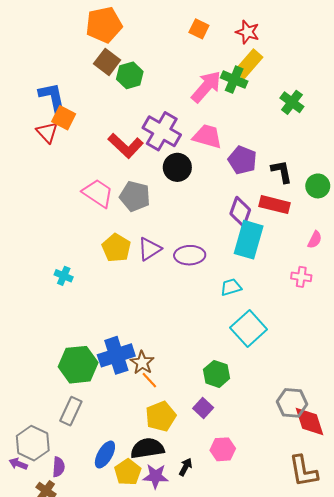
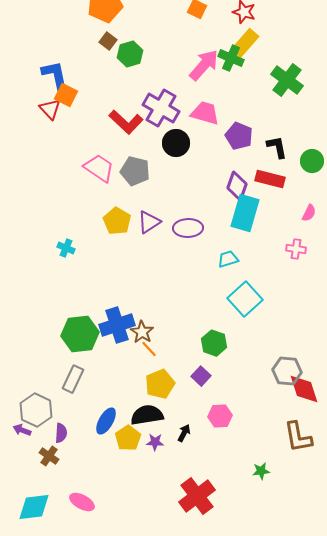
brown square: (107, 62) -> (108, 41), size x0.7
green cross: (292, 102) -> (287, 80), size x1.4
purple star: (156, 476) -> (155, 442), size x0.7

